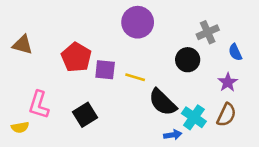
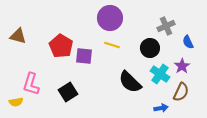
yellow line: (135, 77) -> (112, 45), moved
cyan cross: (194, 117) -> (160, 74), moved
blue arrow: (173, 135) -> (161, 108), moved

